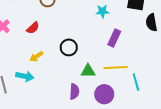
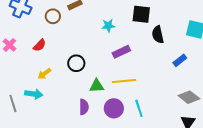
purple rectangle: (114, 38) -> (121, 52), turned 42
cyan line: (136, 82) -> (139, 108), moved

